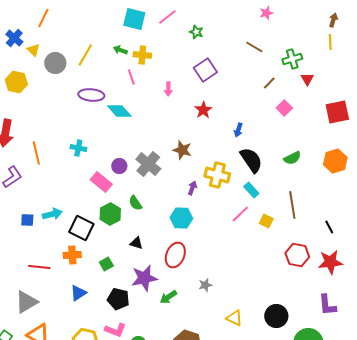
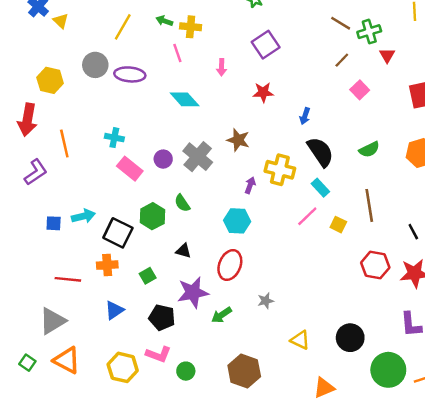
brown line: (254, 47) -> (341, 23), moved
gray circle: (55, 63) -> (95, 65), moved
yellow hexagon: (16, 82) -> (50, 80), moved
red star: (203, 110) -> (263, 92), turned 30
cyan diamond: (119, 111) -> (185, 99), moved
pink rectangle: (101, 182) -> (130, 169), moved

